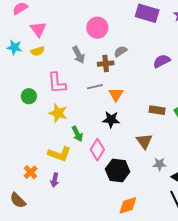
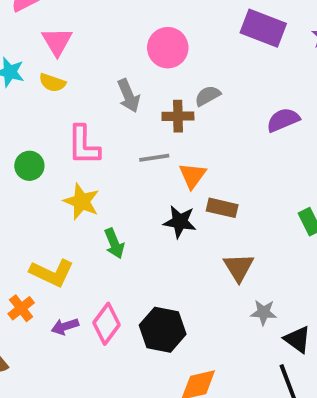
yellow semicircle: (38, 51) -> (52, 83), turned 32
brown rectangle: (157, 110) -> (222, 208), moved
pink diamond: (97, 150) -> (107, 324), moved
yellow L-shape: (59, 154) -> (52, 273), moved
black hexagon: (118, 170) -> (163, 330), moved
purple arrow: (55, 180) -> (65, 326), turned 56

